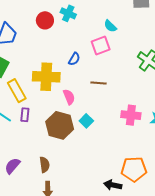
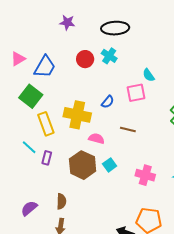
pink semicircle: (69, 97) -> (96, 139), turned -63
purple rectangle: (25, 115) -> (47, 158), moved
pink cross: (131, 115) -> (145, 175), moved
purple semicircle: (12, 166) -> (29, 208), moved

